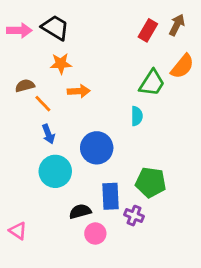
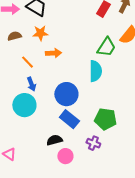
brown semicircle: (25, 86) -> (14, 36), moved
cyan semicircle: (137, 116) -> (95, 71), size x1.5
cyan circle: (55, 171) -> (24, 105), moved
blue rectangle: (111, 196) -> (69, 119), moved, turned -48

